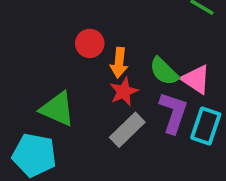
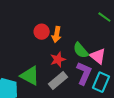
orange arrow: (119, 63) -> (57, 35), moved
green triangle: (57, 109) -> (30, 76), moved

